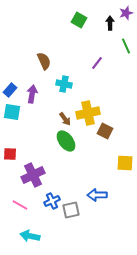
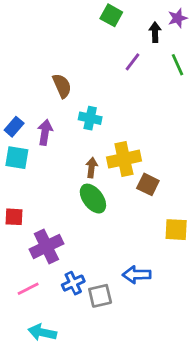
green square: (79, 20) -> (111, 15), moved
purple line: (97, 63) -> (132, 62), moved
brown arrow: (65, 119) -> (92, 168), turned -136
pink line: (20, 205) -> (28, 289), turned -56

